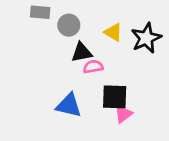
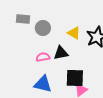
black triangle: (82, 52) -> (61, 53), moved
pink semicircle: (93, 67) -> (43, 57), moved

